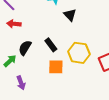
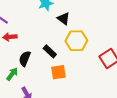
yellow hexagon: (79, 53) -> (76, 41), moved

